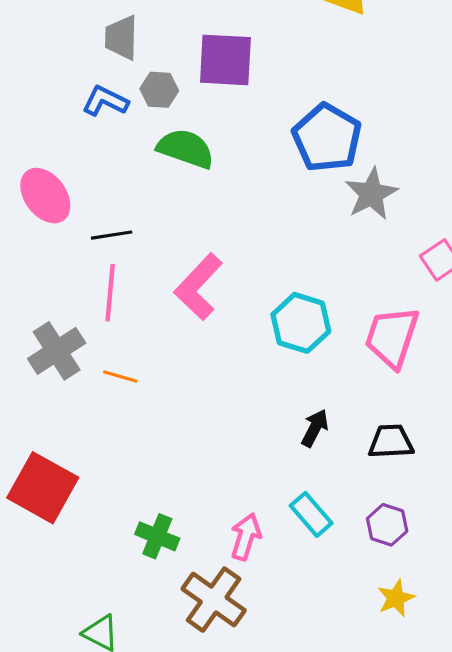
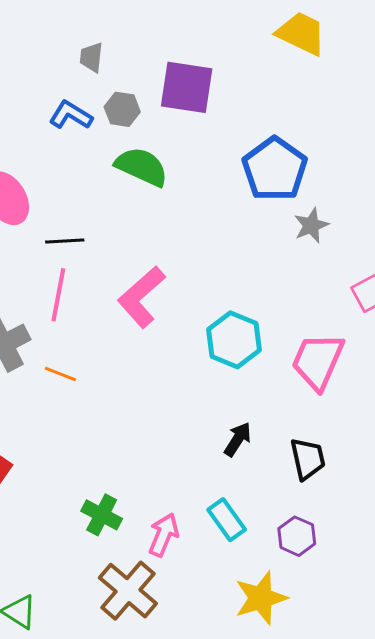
gray trapezoid: (121, 38) -> (91, 57), size x0.7
gray star: (371, 194) -> (311, 225), size x0.7
black trapezoid: (391, 442) -> (308, 459), turned 75
green cross: (157, 536) -> (102, 515), moved
yellow star: (396, 598) -> (261, 598), moved, size x1.5

